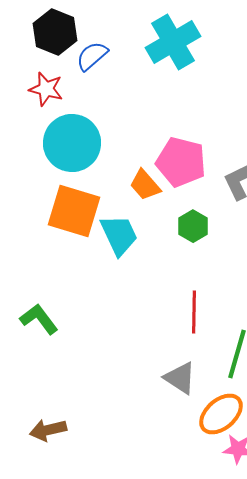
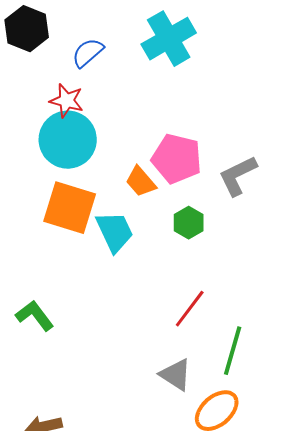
black hexagon: (55, 32) -> (27, 29), moved
red star: (46, 89) -> (67, 101), moved
red line: (194, 312) -> (190, 309), turned 36

